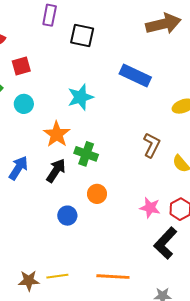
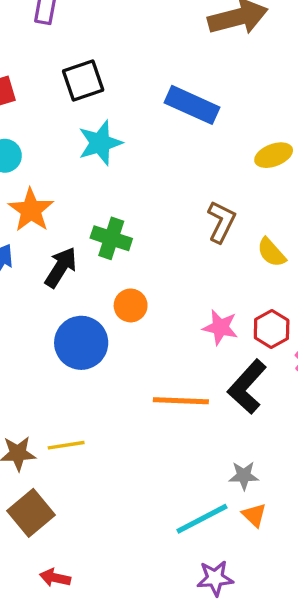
black square: (82, 36) -> (83, 81), moved, turned -30
orange star: (57, 134) -> (31, 210), moved
blue circle: (67, 216) -> (81, 343), size x1.6
orange line: (113, 277) -> (181, 401), moved

